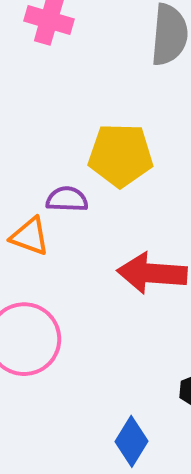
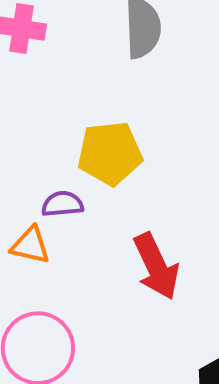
red arrow: (152, 273) -> (156, 266), turned -112

